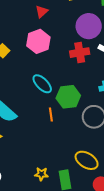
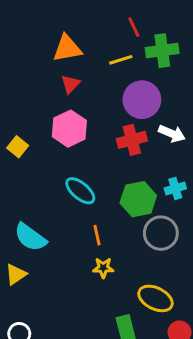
green hexagon: (68, 97) -> (138, 199), moved
yellow star: (41, 174) -> (103, 268), moved

